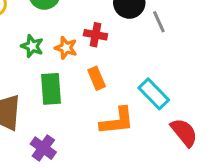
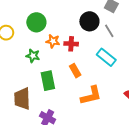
orange star: (66, 48) -> (53, 41), moved
cyan rectangle: (154, 94) -> (106, 57), moved

